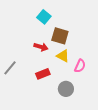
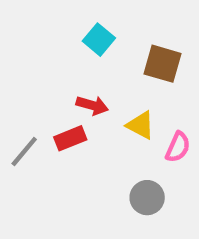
brown square: (60, 36) -> (162, 64), moved
red rectangle: (43, 74) -> (70, 138), moved

